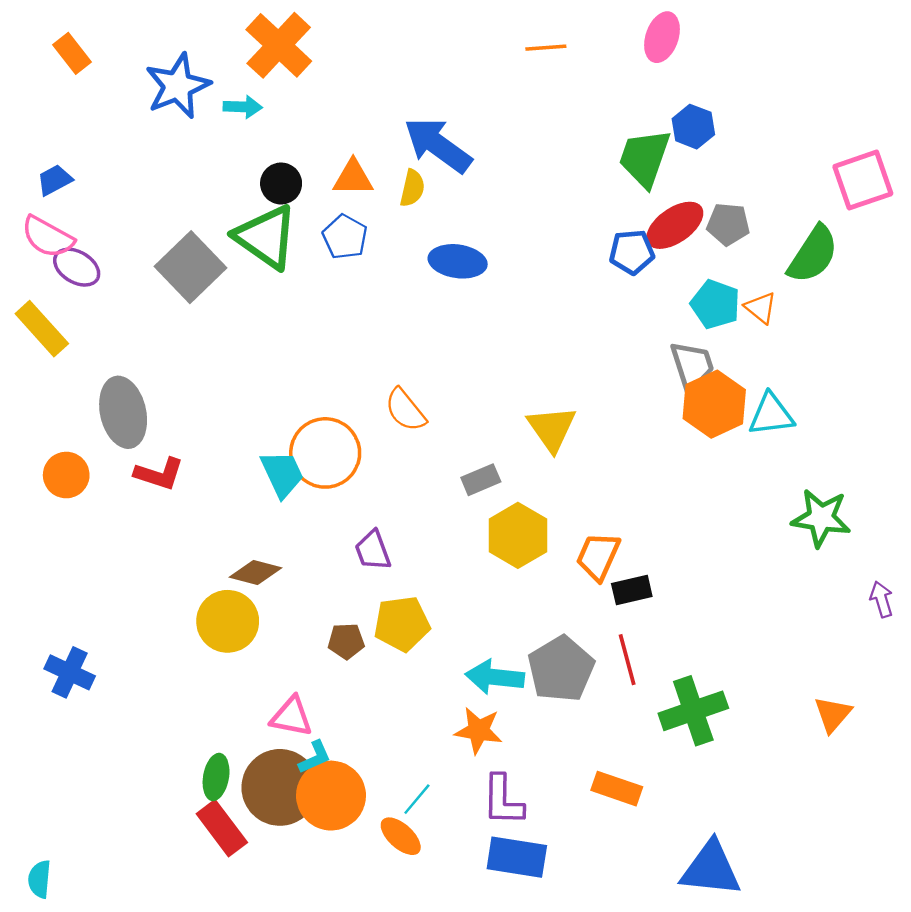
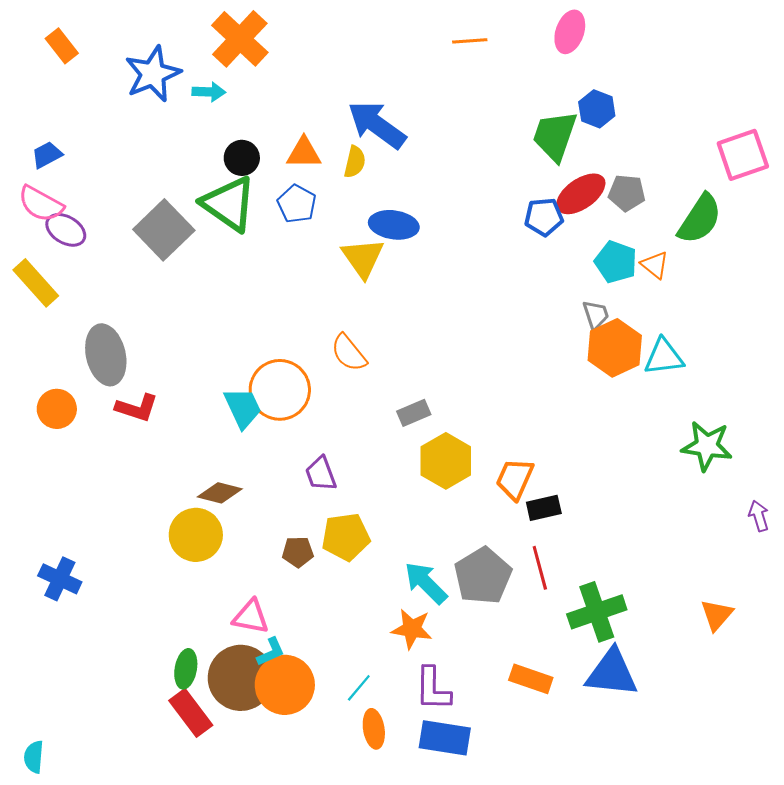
gray trapezoid: (692, 366) -> (596, 315), size x0.7
yellow triangle: (552, 429) -> (363, 258), moved
cyan arrow: (495, 677) -> (426, 583), turned 39
orange ellipse: (401, 836) -> (374, 729), moved, turned 39
blue triangle: (711, 869) -> (612, 673), moved

